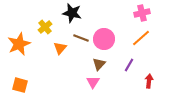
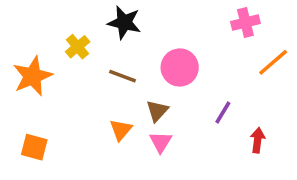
brown line: (81, 38) -> (123, 76), moved
orange line: (141, 38) -> (273, 62), moved
orange triangle: (60, 48) -> (121, 130), moved
brown triangle: (99, 64) -> (157, 111), moved

